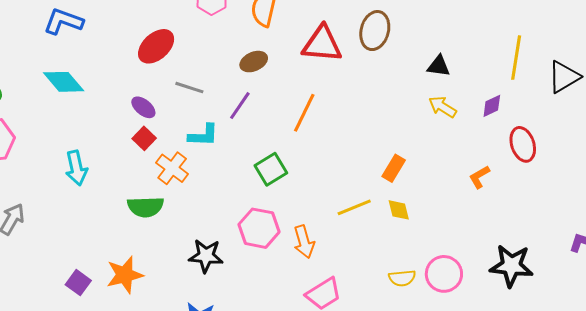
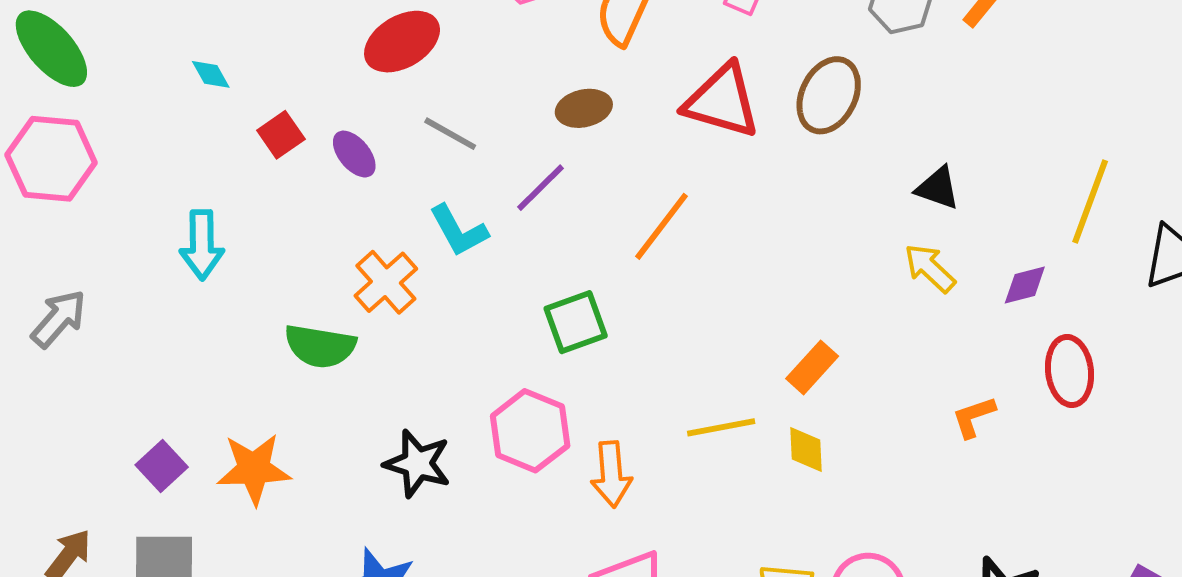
cyan diamond: (64, 82) -> (211, 74), size x0.5
cyan L-shape: (203, 135) -> (459, 231), turned 48
red square: (144, 138) -> (281, 135), moved

